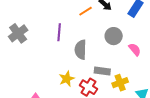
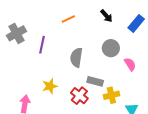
orange line: (86, 11) -> (68, 19), moved
purple line: (59, 32) -> (42, 45), moved
yellow star: (67, 79) -> (50, 86), moved

